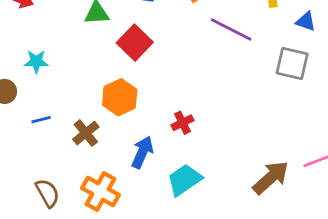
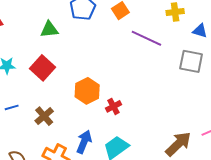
red square: (135, 43) -> (42, 68), moved
orange hexagon: (120, 97) -> (87, 91), moved
blue arrow: (142, 152) -> (84, 142), moved

